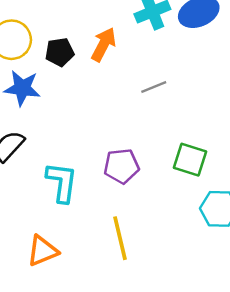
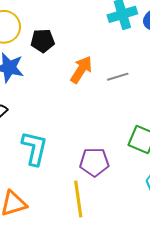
orange arrow: (104, 44) -> (81, 70), moved
purple pentagon: (122, 166) -> (94, 162), moved

